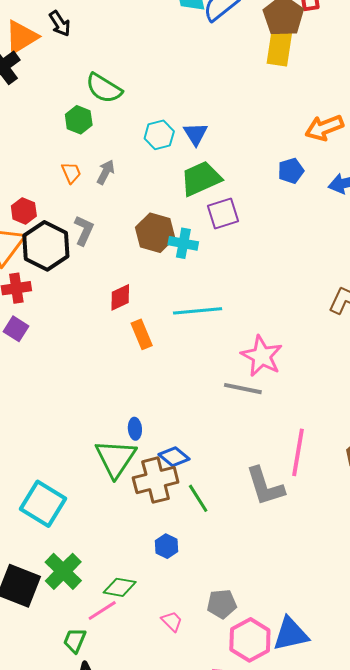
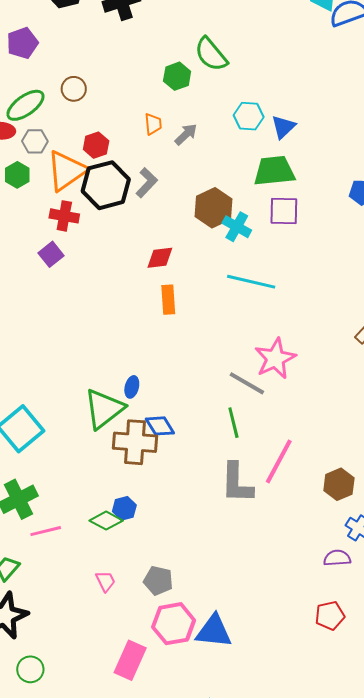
cyan line: (198, 311) -> (251, 282), moved
green line: (198, 498) -> (233, 423), moved
green diamond: (120, 587) -> (106, 521), moved
pink line: (102, 611) -> (46, 531), moved

